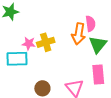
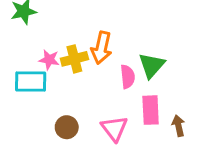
pink semicircle: (90, 24) -> (128, 77), moved
orange arrow: (79, 34) -> (102, 48), moved

